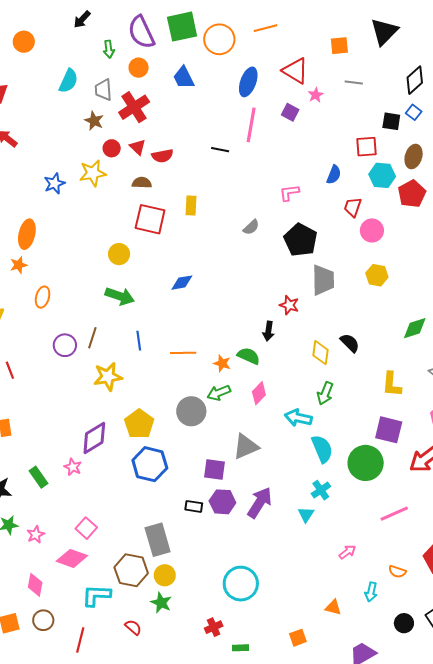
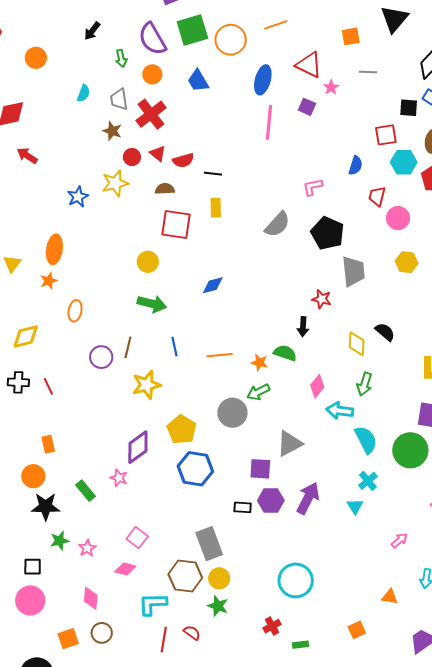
cyan semicircle: (68, 81) -> (84, 93), size x0.7
black line: (220, 150) -> (213, 174), moved
gray semicircle: (251, 227) -> (277, 224), size x1.6
pink diamond: (259, 393) -> (317, 386), moved
pink diamond: (72, 558) -> (125, 569), size x0.7
red line: (80, 640) -> (164, 640), moved

